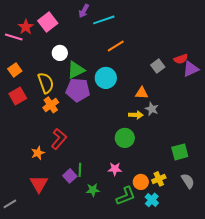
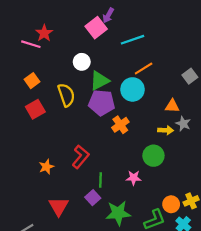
cyan line: (104, 20) -> (132, 40), moved
pink square: (48, 22) -> (96, 28), moved
orange line: (116, 46) -> (144, 68), moved
orange cross: (51, 105) -> (120, 125), moved
orange star: (38, 153) -> (46, 167), moved
pink star: (115, 169) -> (134, 178), moved
green line: (80, 170) -> (100, 180), moved
green star: (93, 190) -> (118, 213), size x1.6

